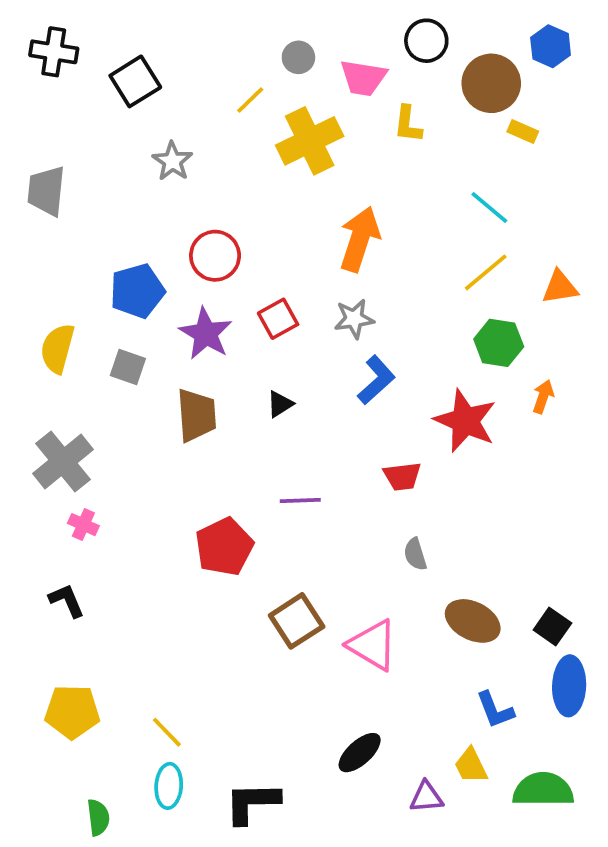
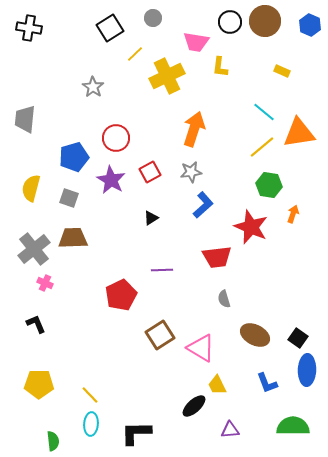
blue hexagon: (551, 46) -> (310, 25), moved
gray circle: (298, 57) -> (153, 18), moved
black square: (135, 81) -> (110, 28), moved
brown circle: (491, 83) -> (265, 21), moved
gray trapezoid: (46, 191) -> (25, 119), moved
orange triangle: (560, 287) -> (299, 133), moved, size x1.6
brown trapezoid: (196, 415) -> (73, 238), moved, turned -88
red trapezoid: (402, 476) -> (217, 257), size x1.4
yellow trapezoid: (471, 766) -> (217, 385), moved

